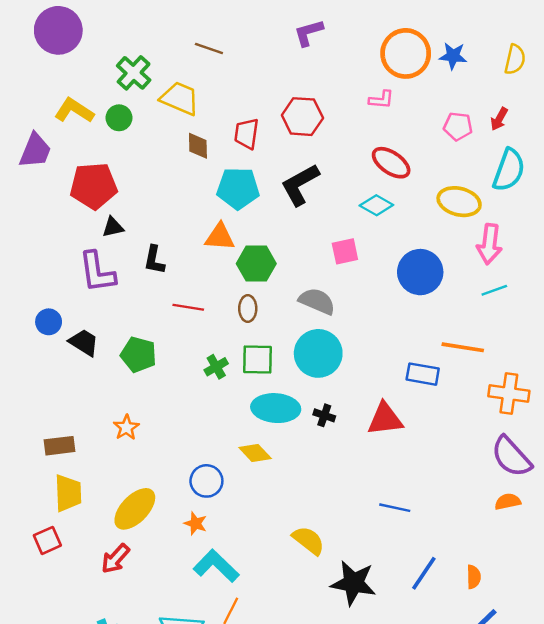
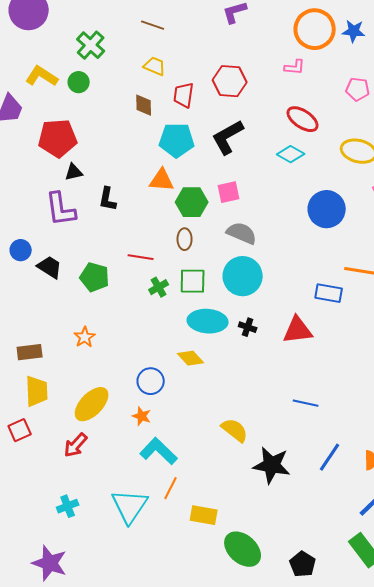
yellow trapezoid: (180, 98) -> (155, 66), moved, size x0.7
pink square: (345, 251) -> (229, 192), moved
red line: (188, 307) -> (141, 257), moved

